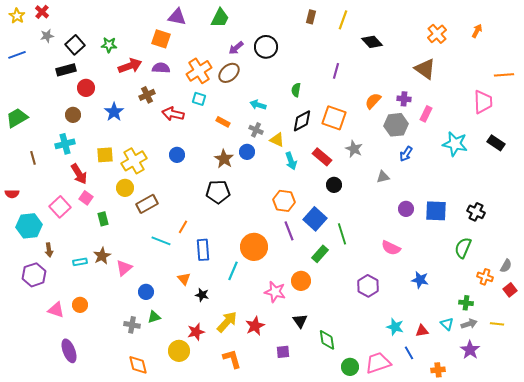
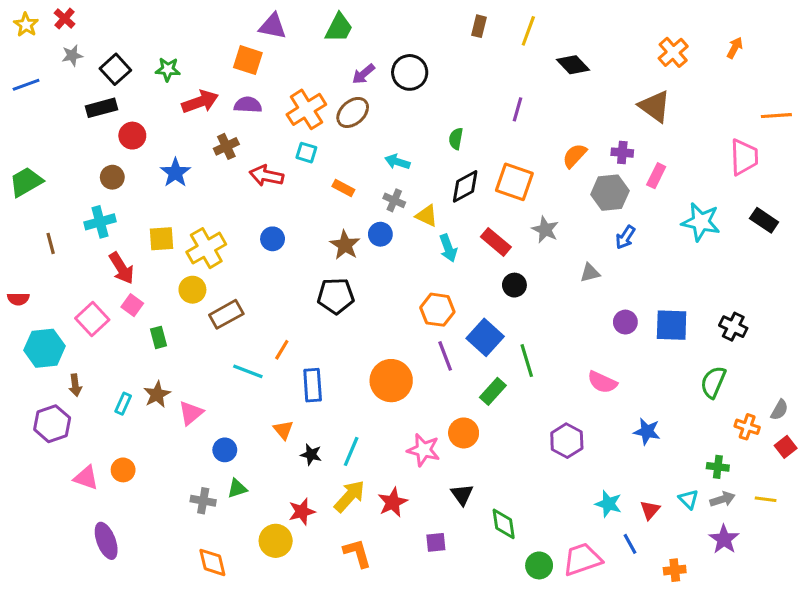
cyan rectangle: (80, 262) -> (123, 404), turned -56
cyan line: (233, 271) -> (351, 451), moved
red triangle: (422, 331) -> (650, 510), turned -40

